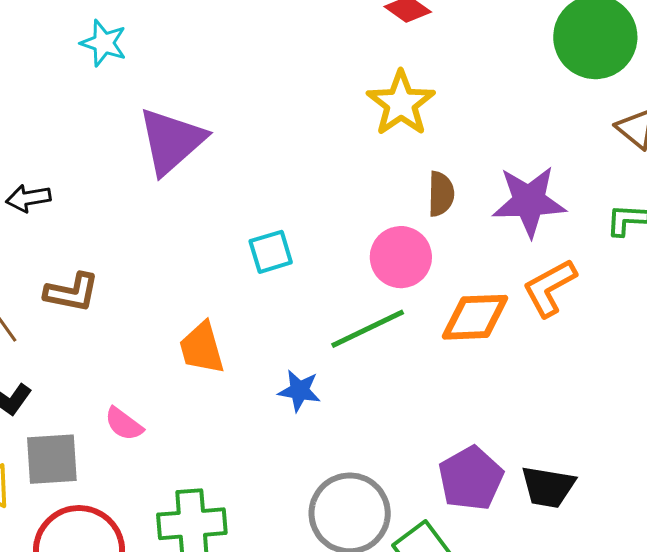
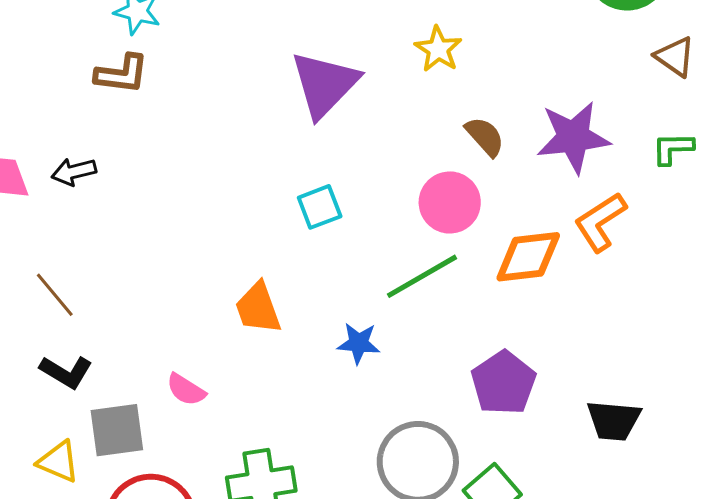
yellow star: (401, 103) -> (438, 49), size x0.7
purple triangle: (171, 141) -> (325, 84), moved
brown semicircle: (441, 194) -> (485, 136), turned -39
brown L-shape: (72, 292) -> (122, 74), moved
purple pentagon: (471, 478) -> (504, 383), moved

